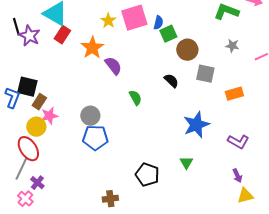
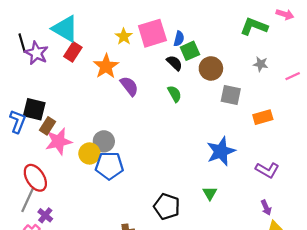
black semicircle: (171, 81) -> (174, 63), moved
green semicircle: (135, 98) -> (174, 94), moved
pink star: (49, 116) -> (59, 141), size x1.4
yellow circle: (36, 127) -> (89, 153), moved

